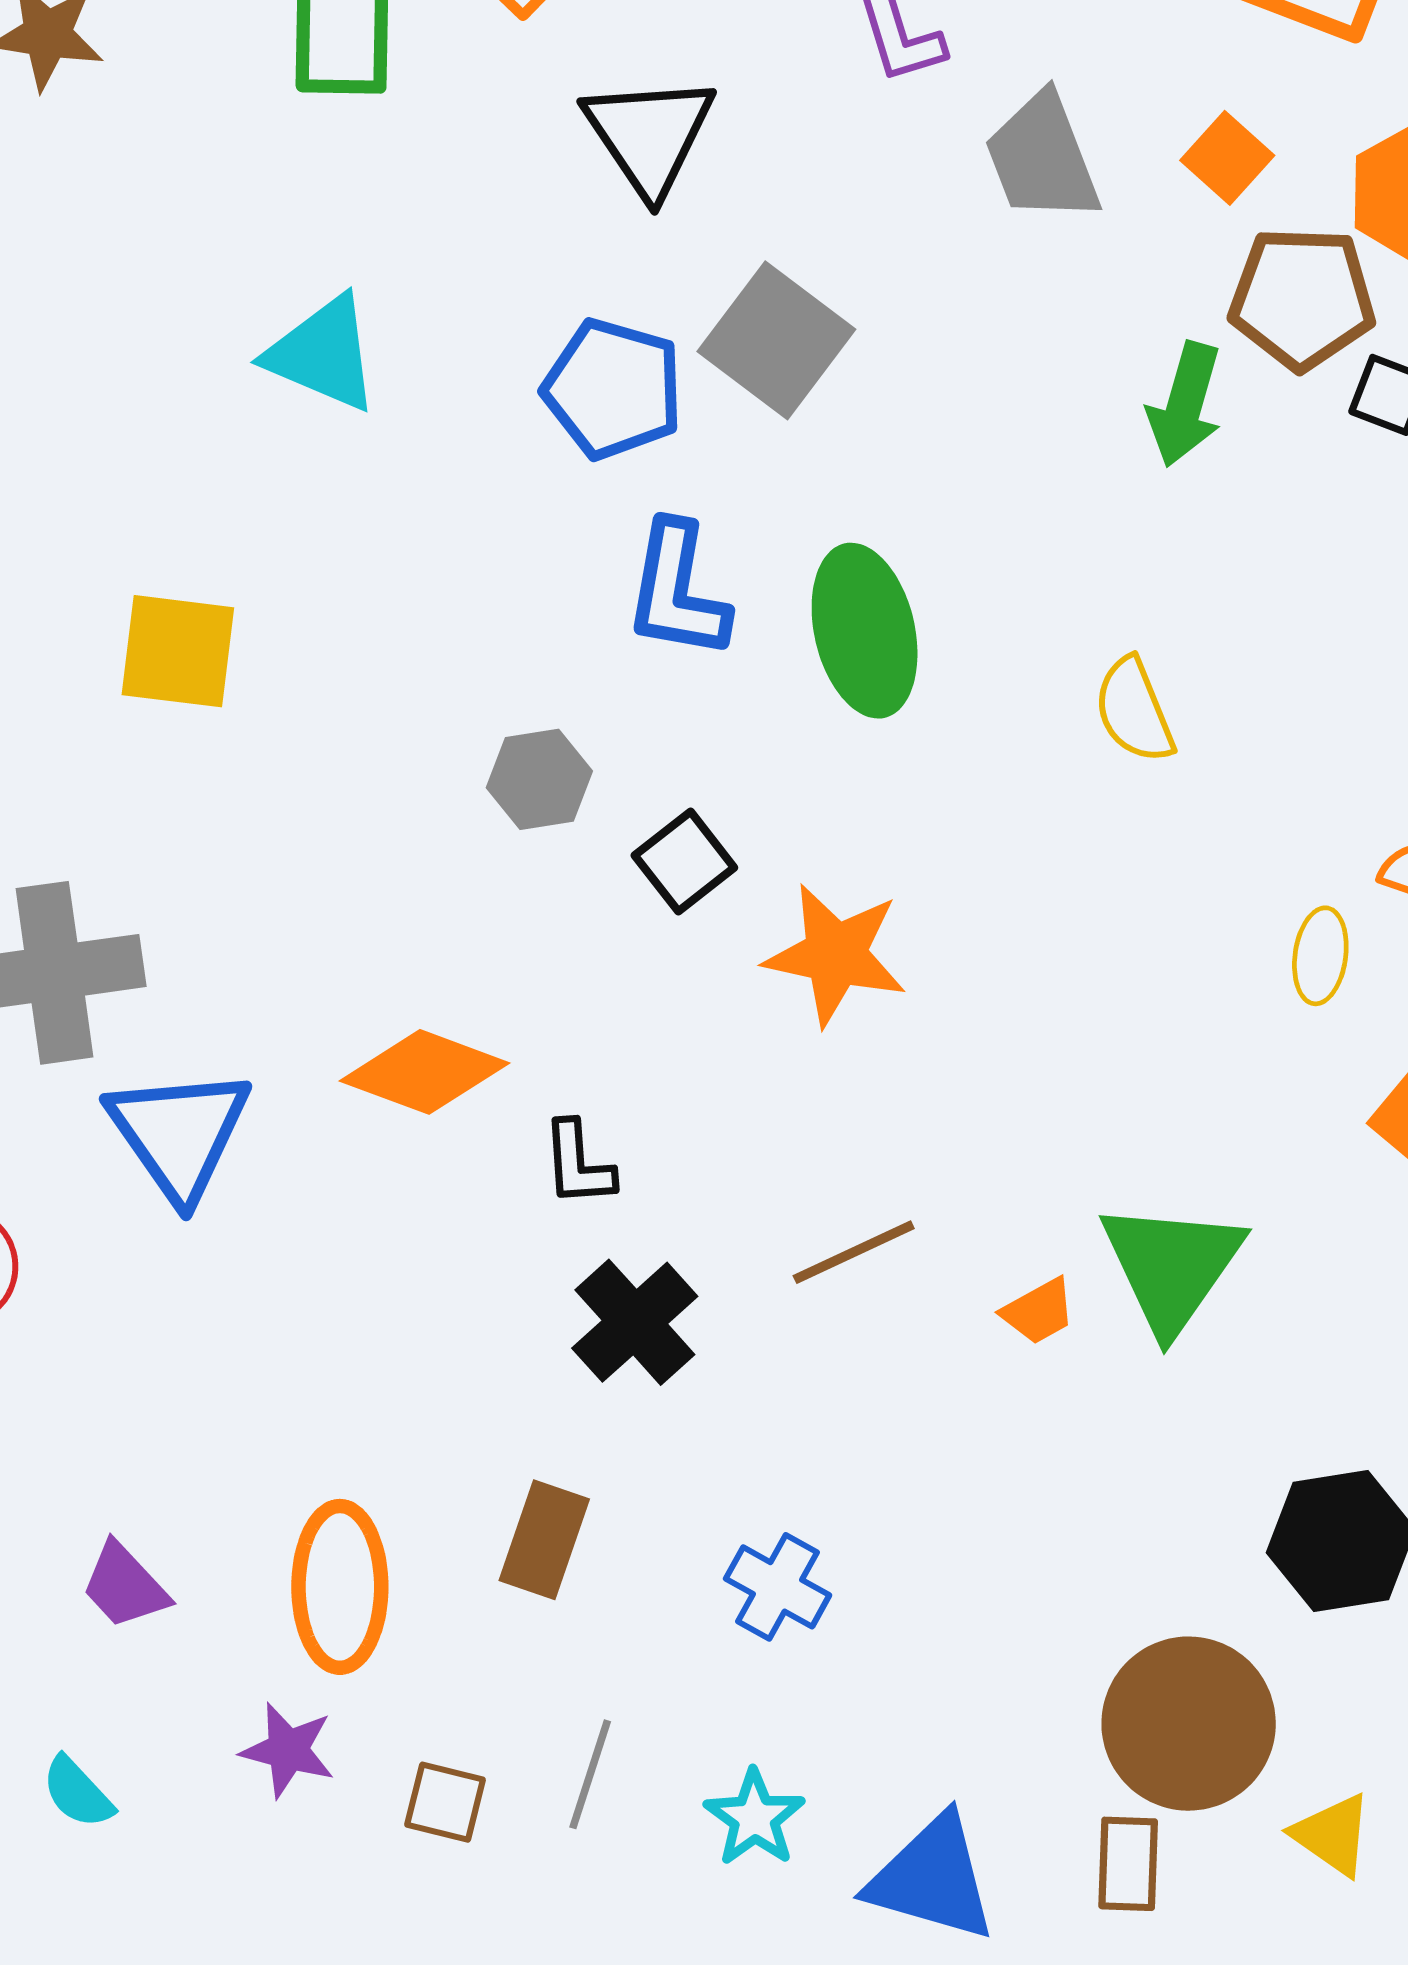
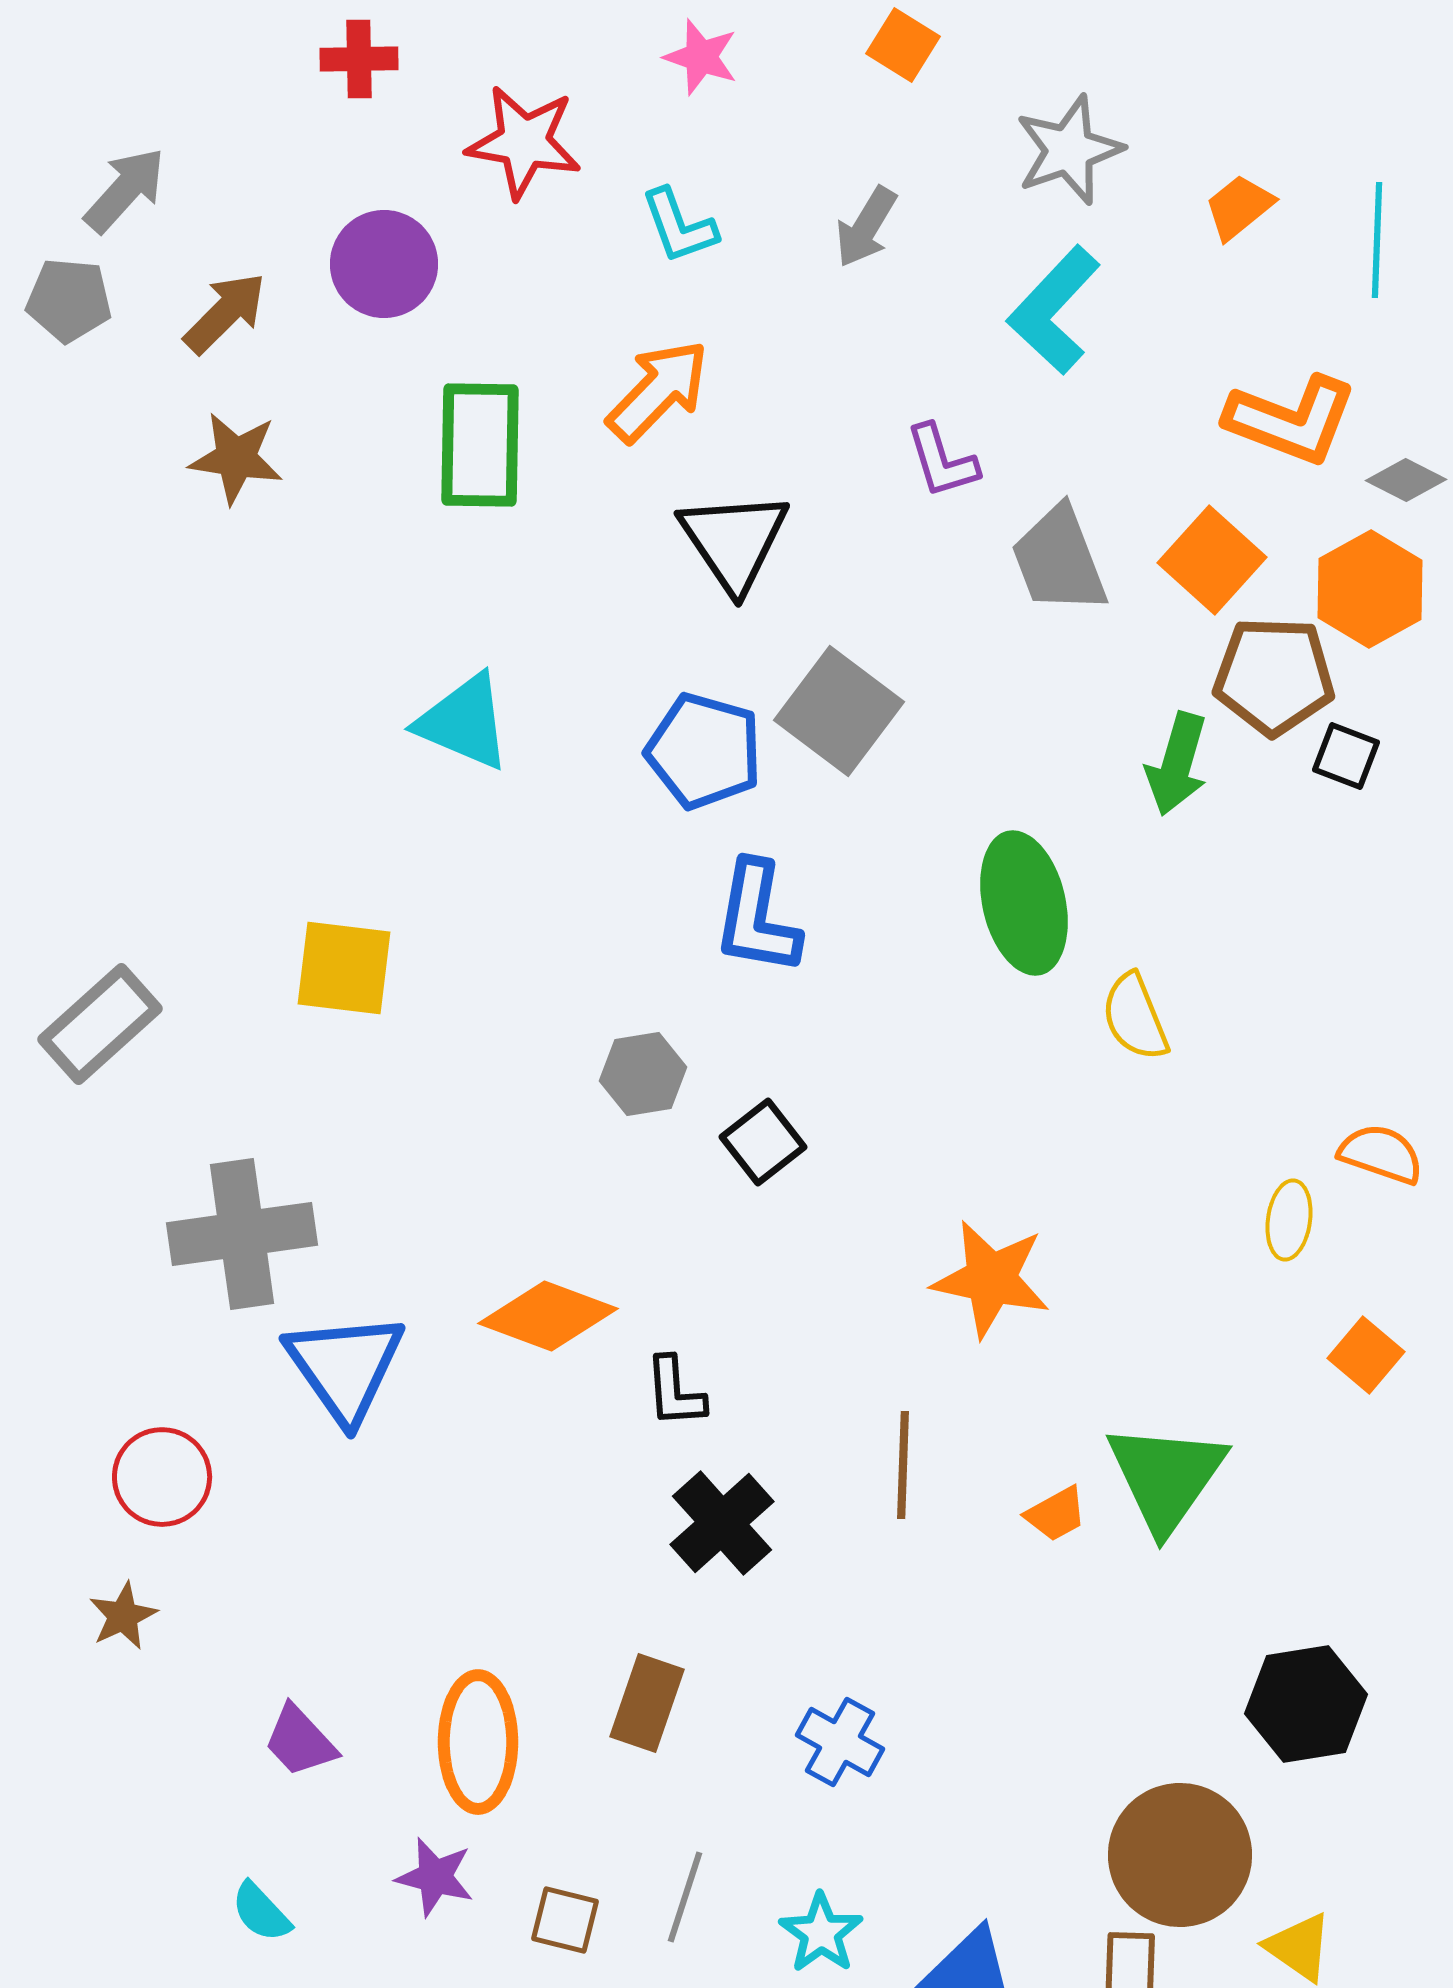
orange square: (1227, 158) -> (1212, 560), size x1.4
green ellipse: (865, 631) -> (1024, 903), moved
orange star: (836, 955) -> (991, 1279), moved
brown line: (854, 1252) -> (903, 1465), turned -63

